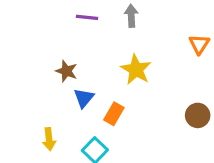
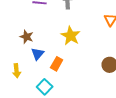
yellow arrow: (49, 139) -> (17, 71), moved

